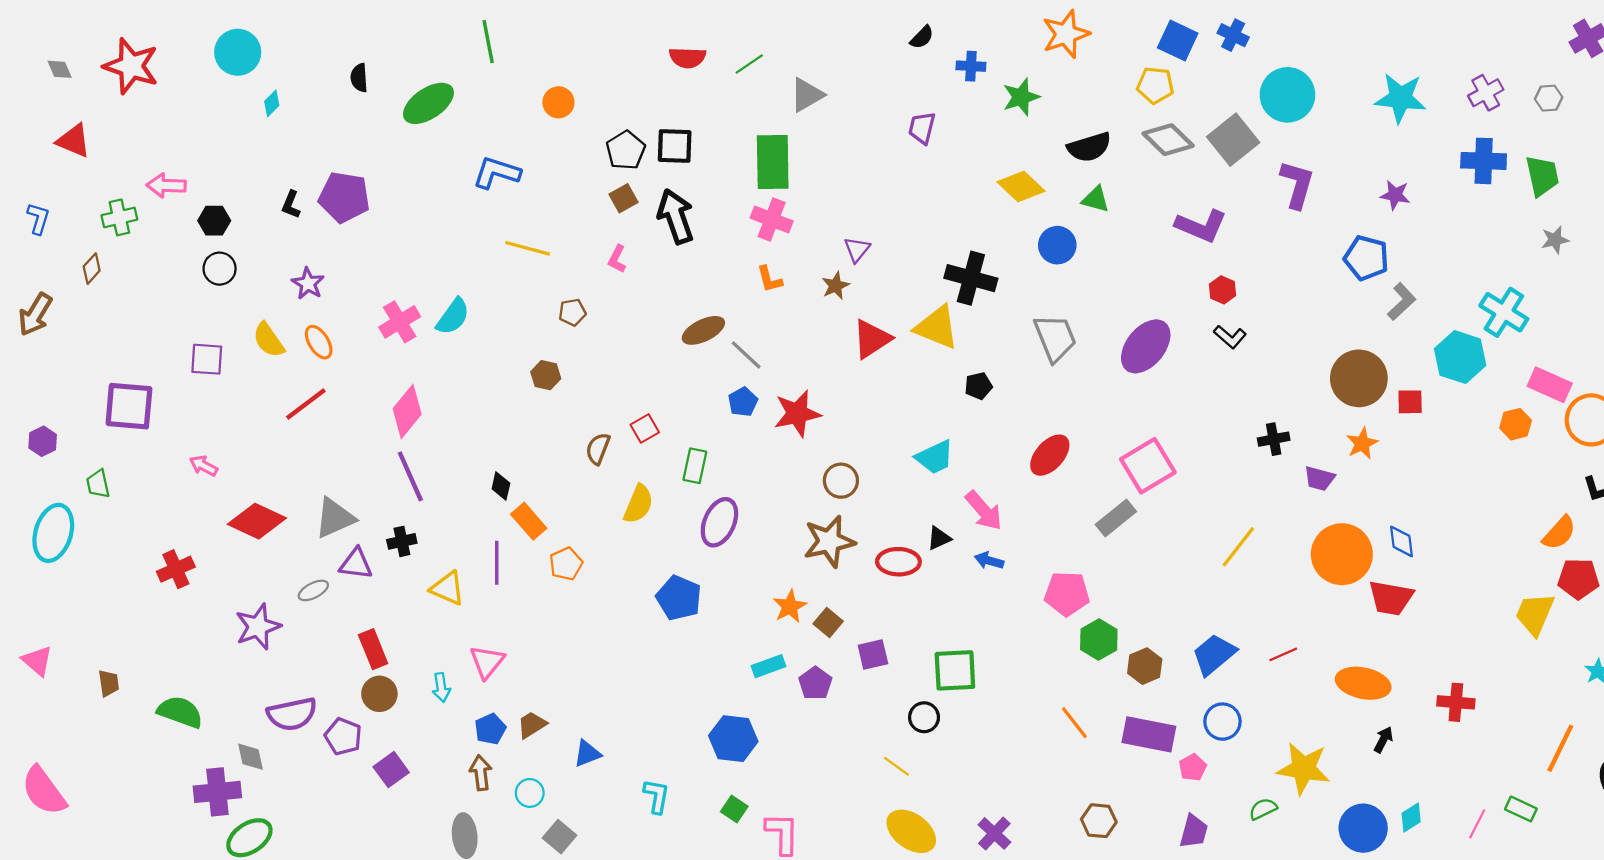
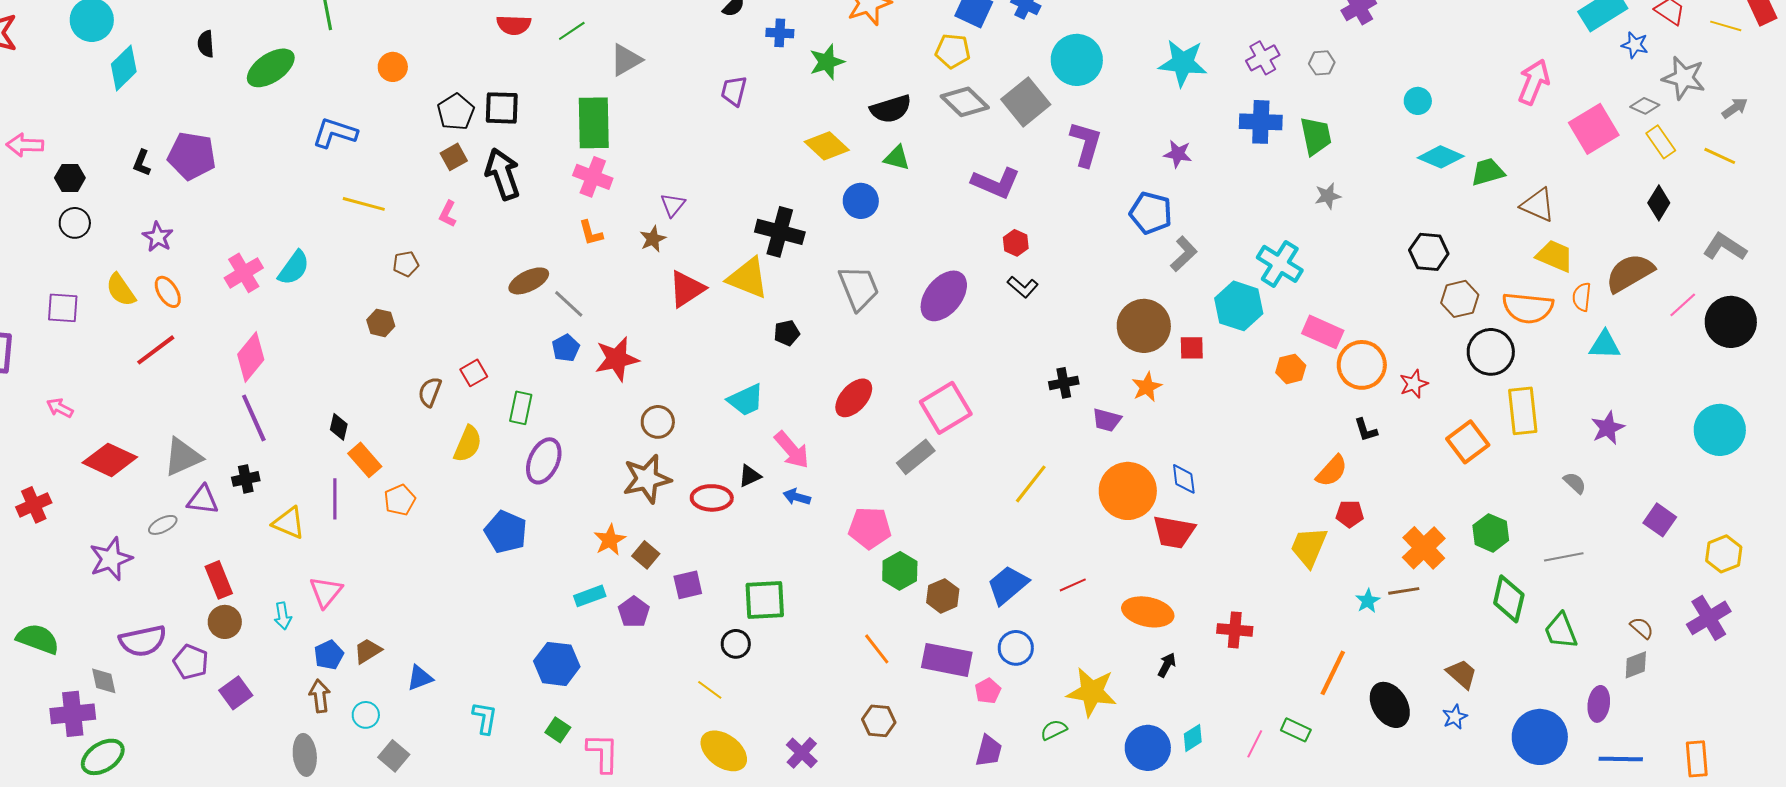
cyan diamond: (272, 103) -> (124, 68), size x1.8
red pentagon: (1578, 579) -> (1350, 514), size x0.7
brown hexagon: (1099, 821) -> (879, 721), moved

